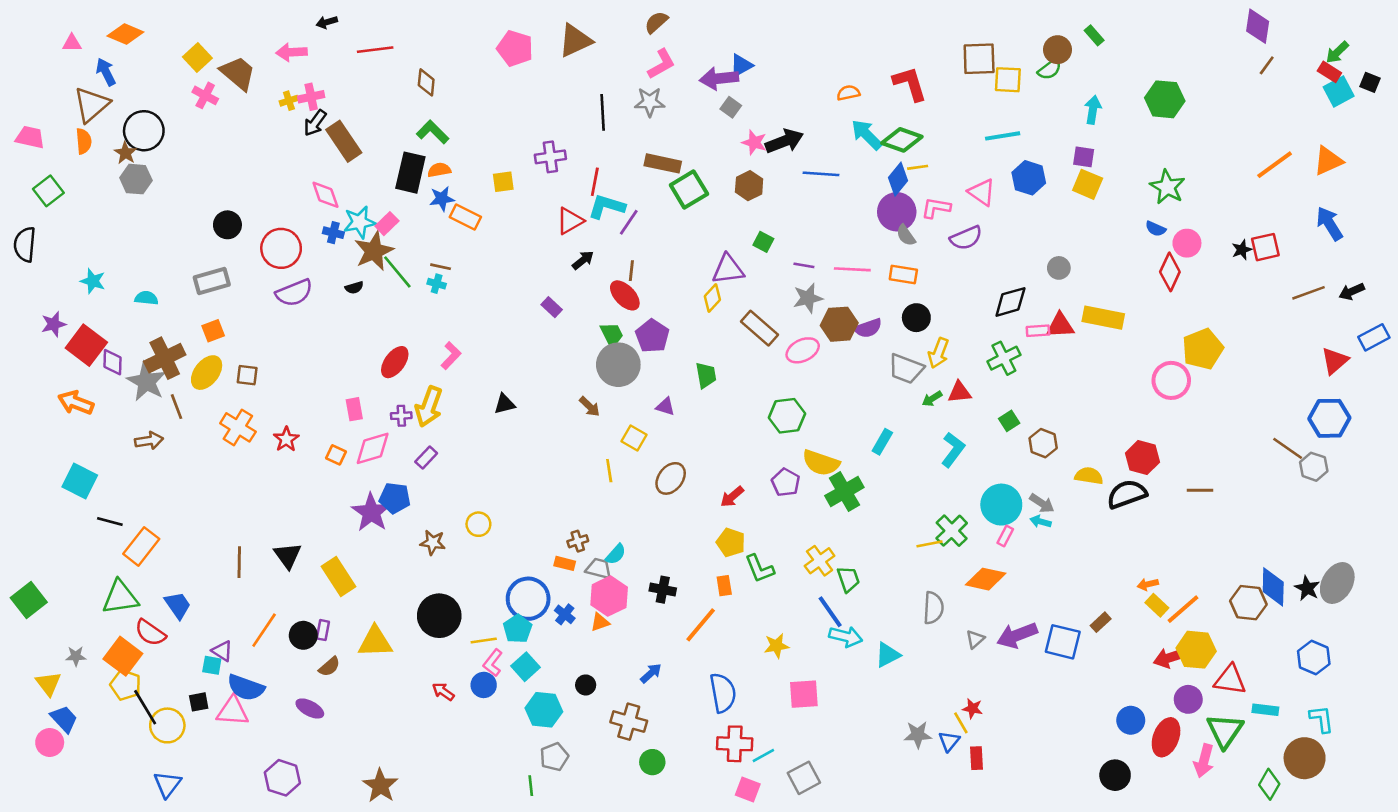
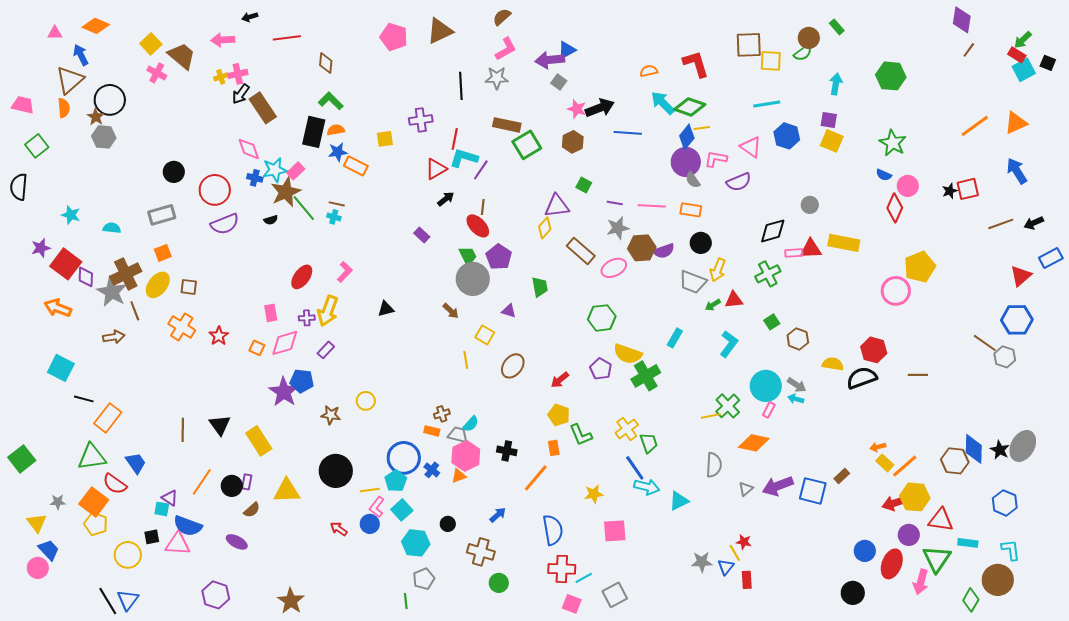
black line: (145, 707) -> (108, 601), moved

